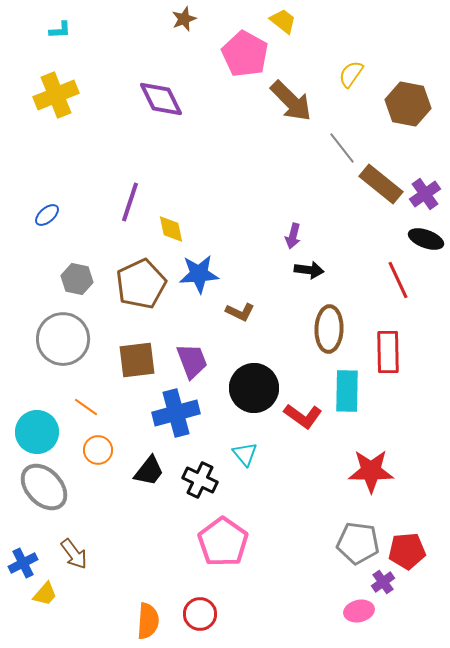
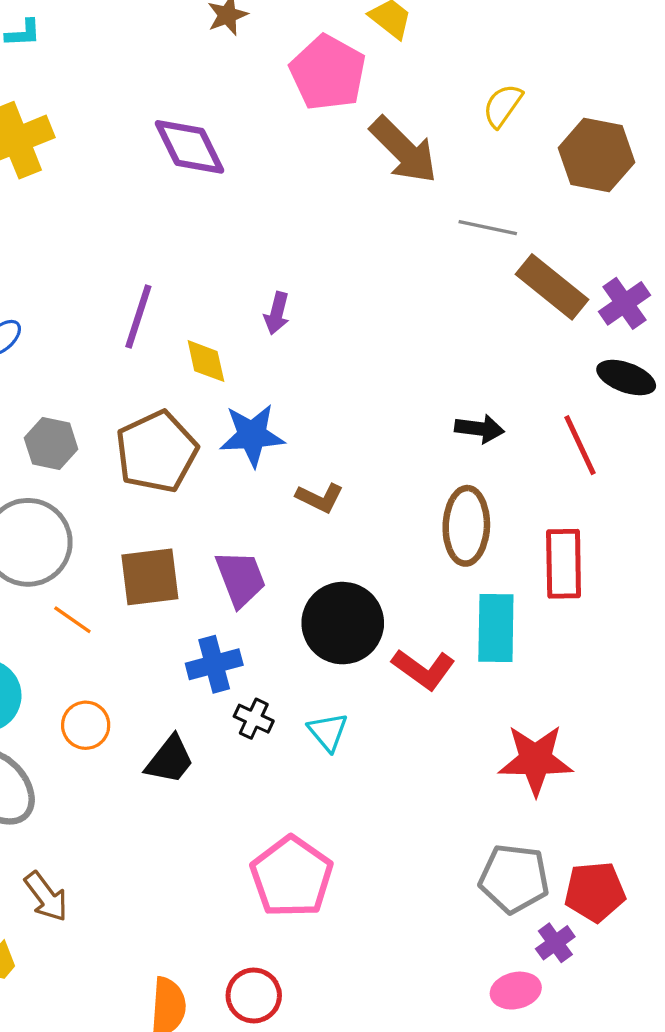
gray line: (342, 148) -> (488, 228), turned -40
purple arrow: (293, 236) -> (277, 313), moved
black arrow: (309, 270) -> (479, 429), moved
orange line: (86, 407) -> (72, 620), moved
blue cross: (176, 413) -> (214, 664), size x0.7
black cross: (200, 480) -> (254, 719), moved, size x0.7

